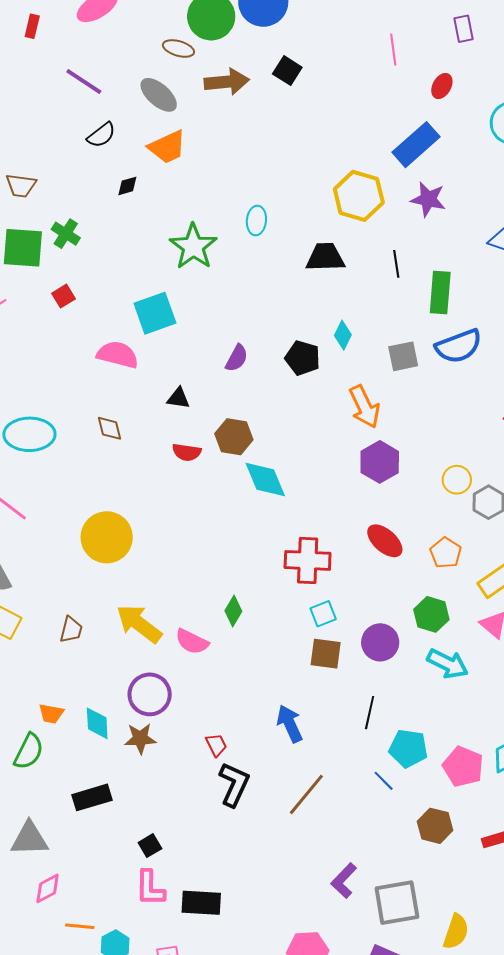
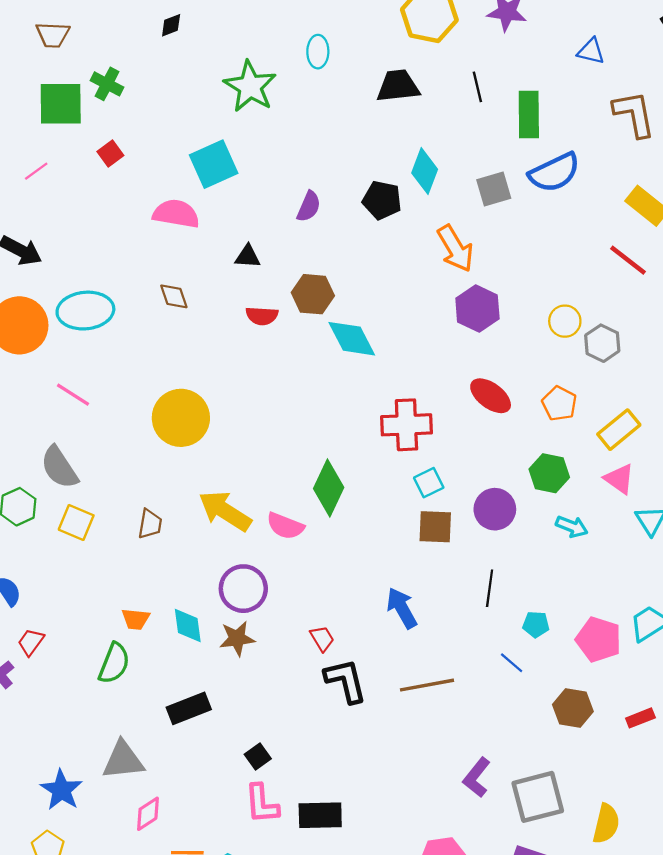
cyan diamond: (343, 335) -> (425, 171), size x1.4
green diamond: (233, 611) -> (329, 488), size x1.6
cyan arrow: (448, 664) -> (572, 527), size x0.7
cyan pentagon: (408, 748) -> (536, 624), size x0.6
black L-shape: (234, 784) -> (346, 681), turned -33
brown line: (306, 794) -> (427, 685), turned 45

